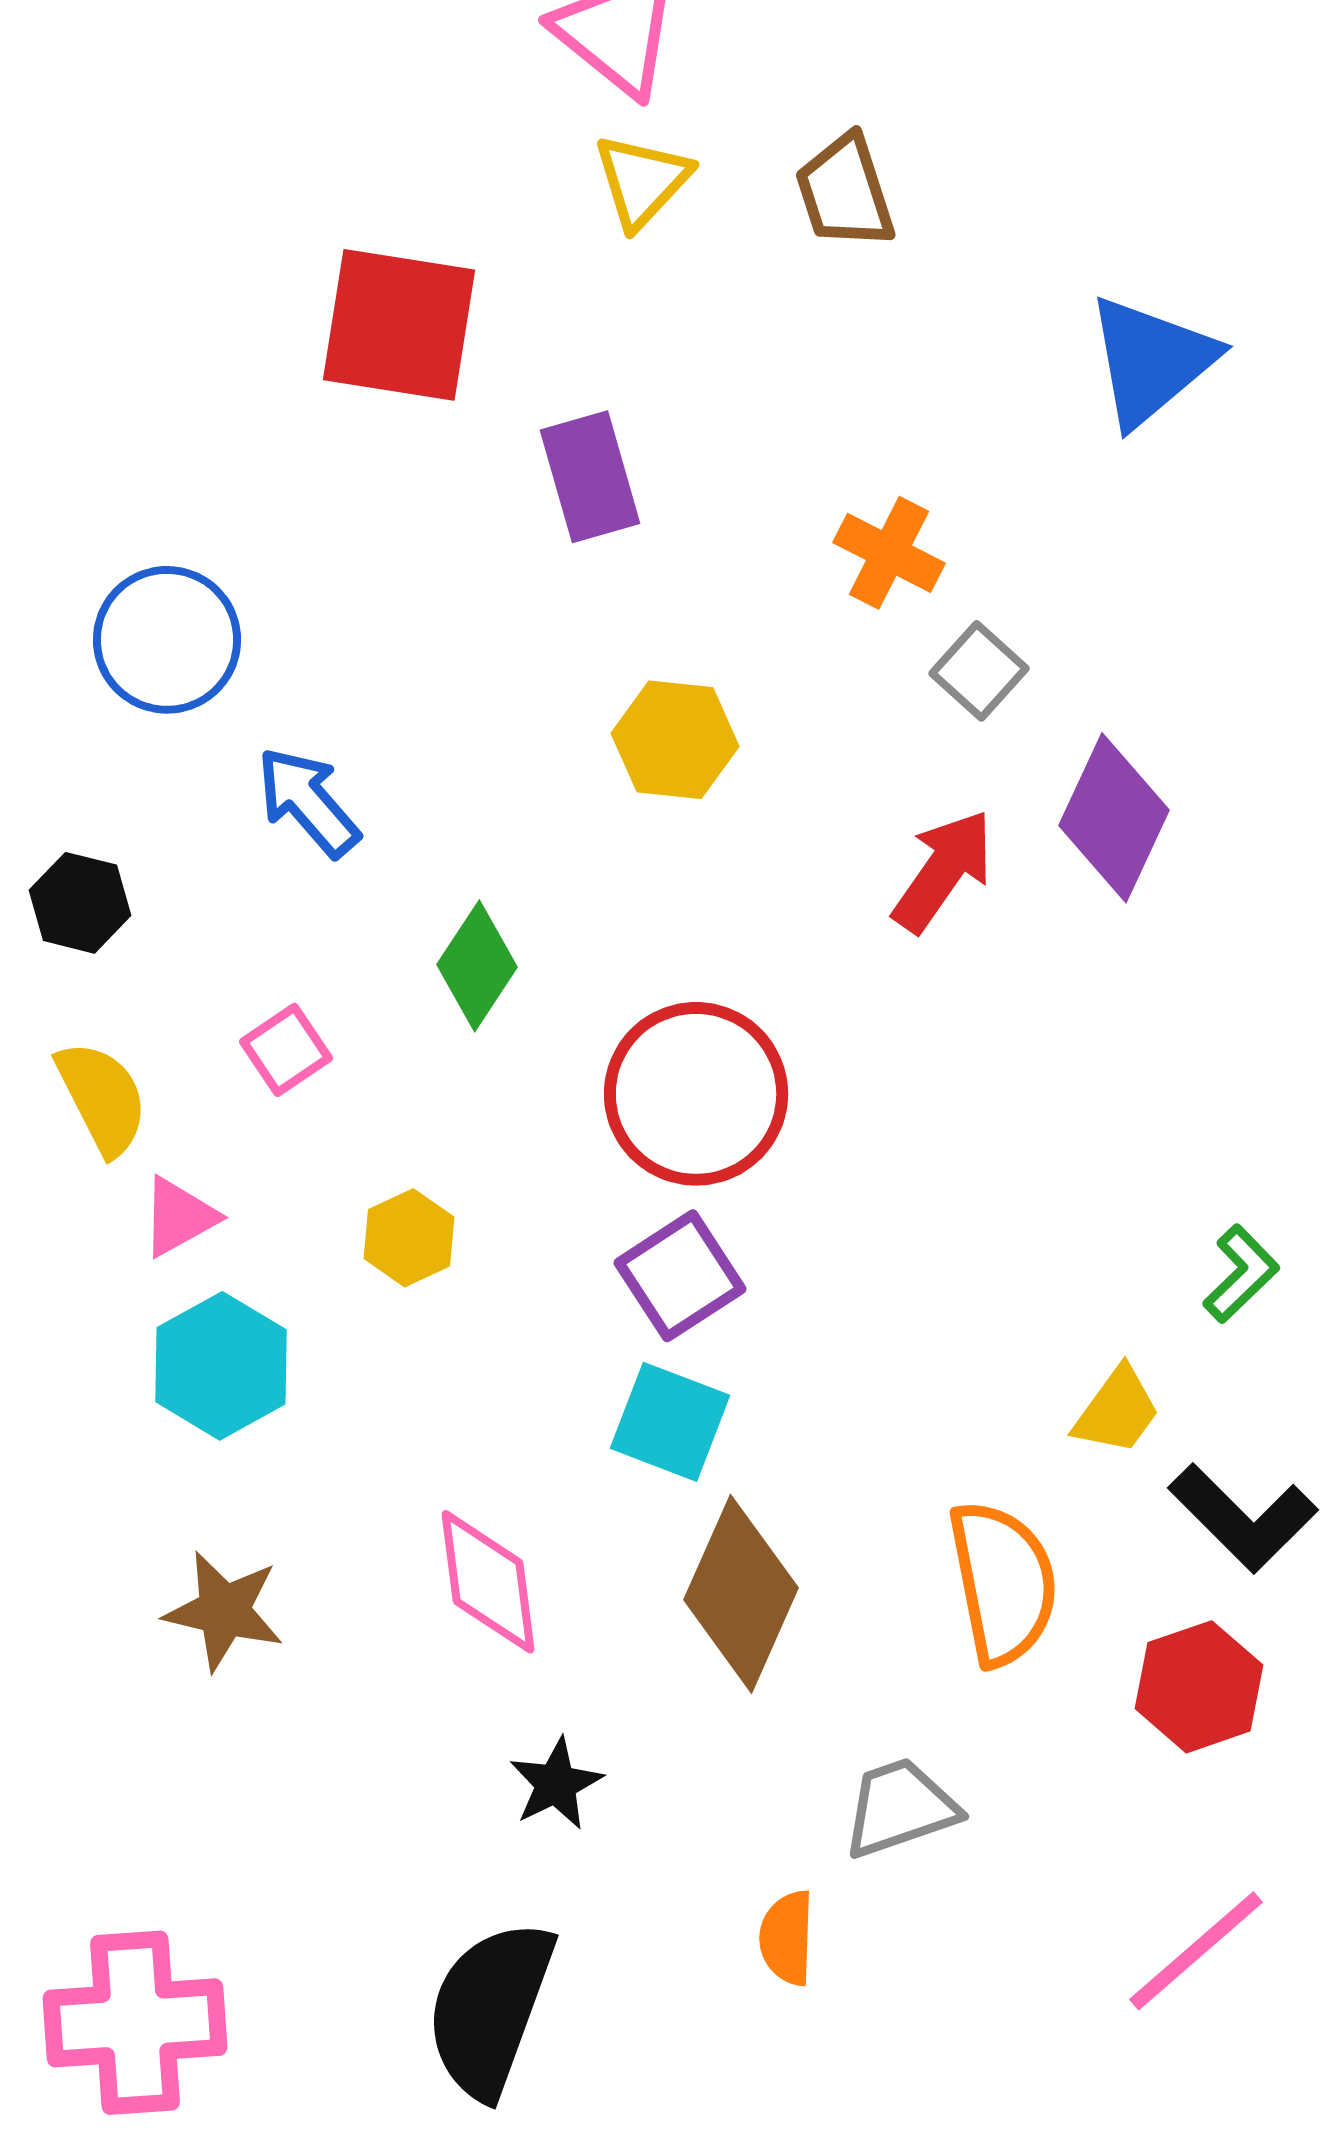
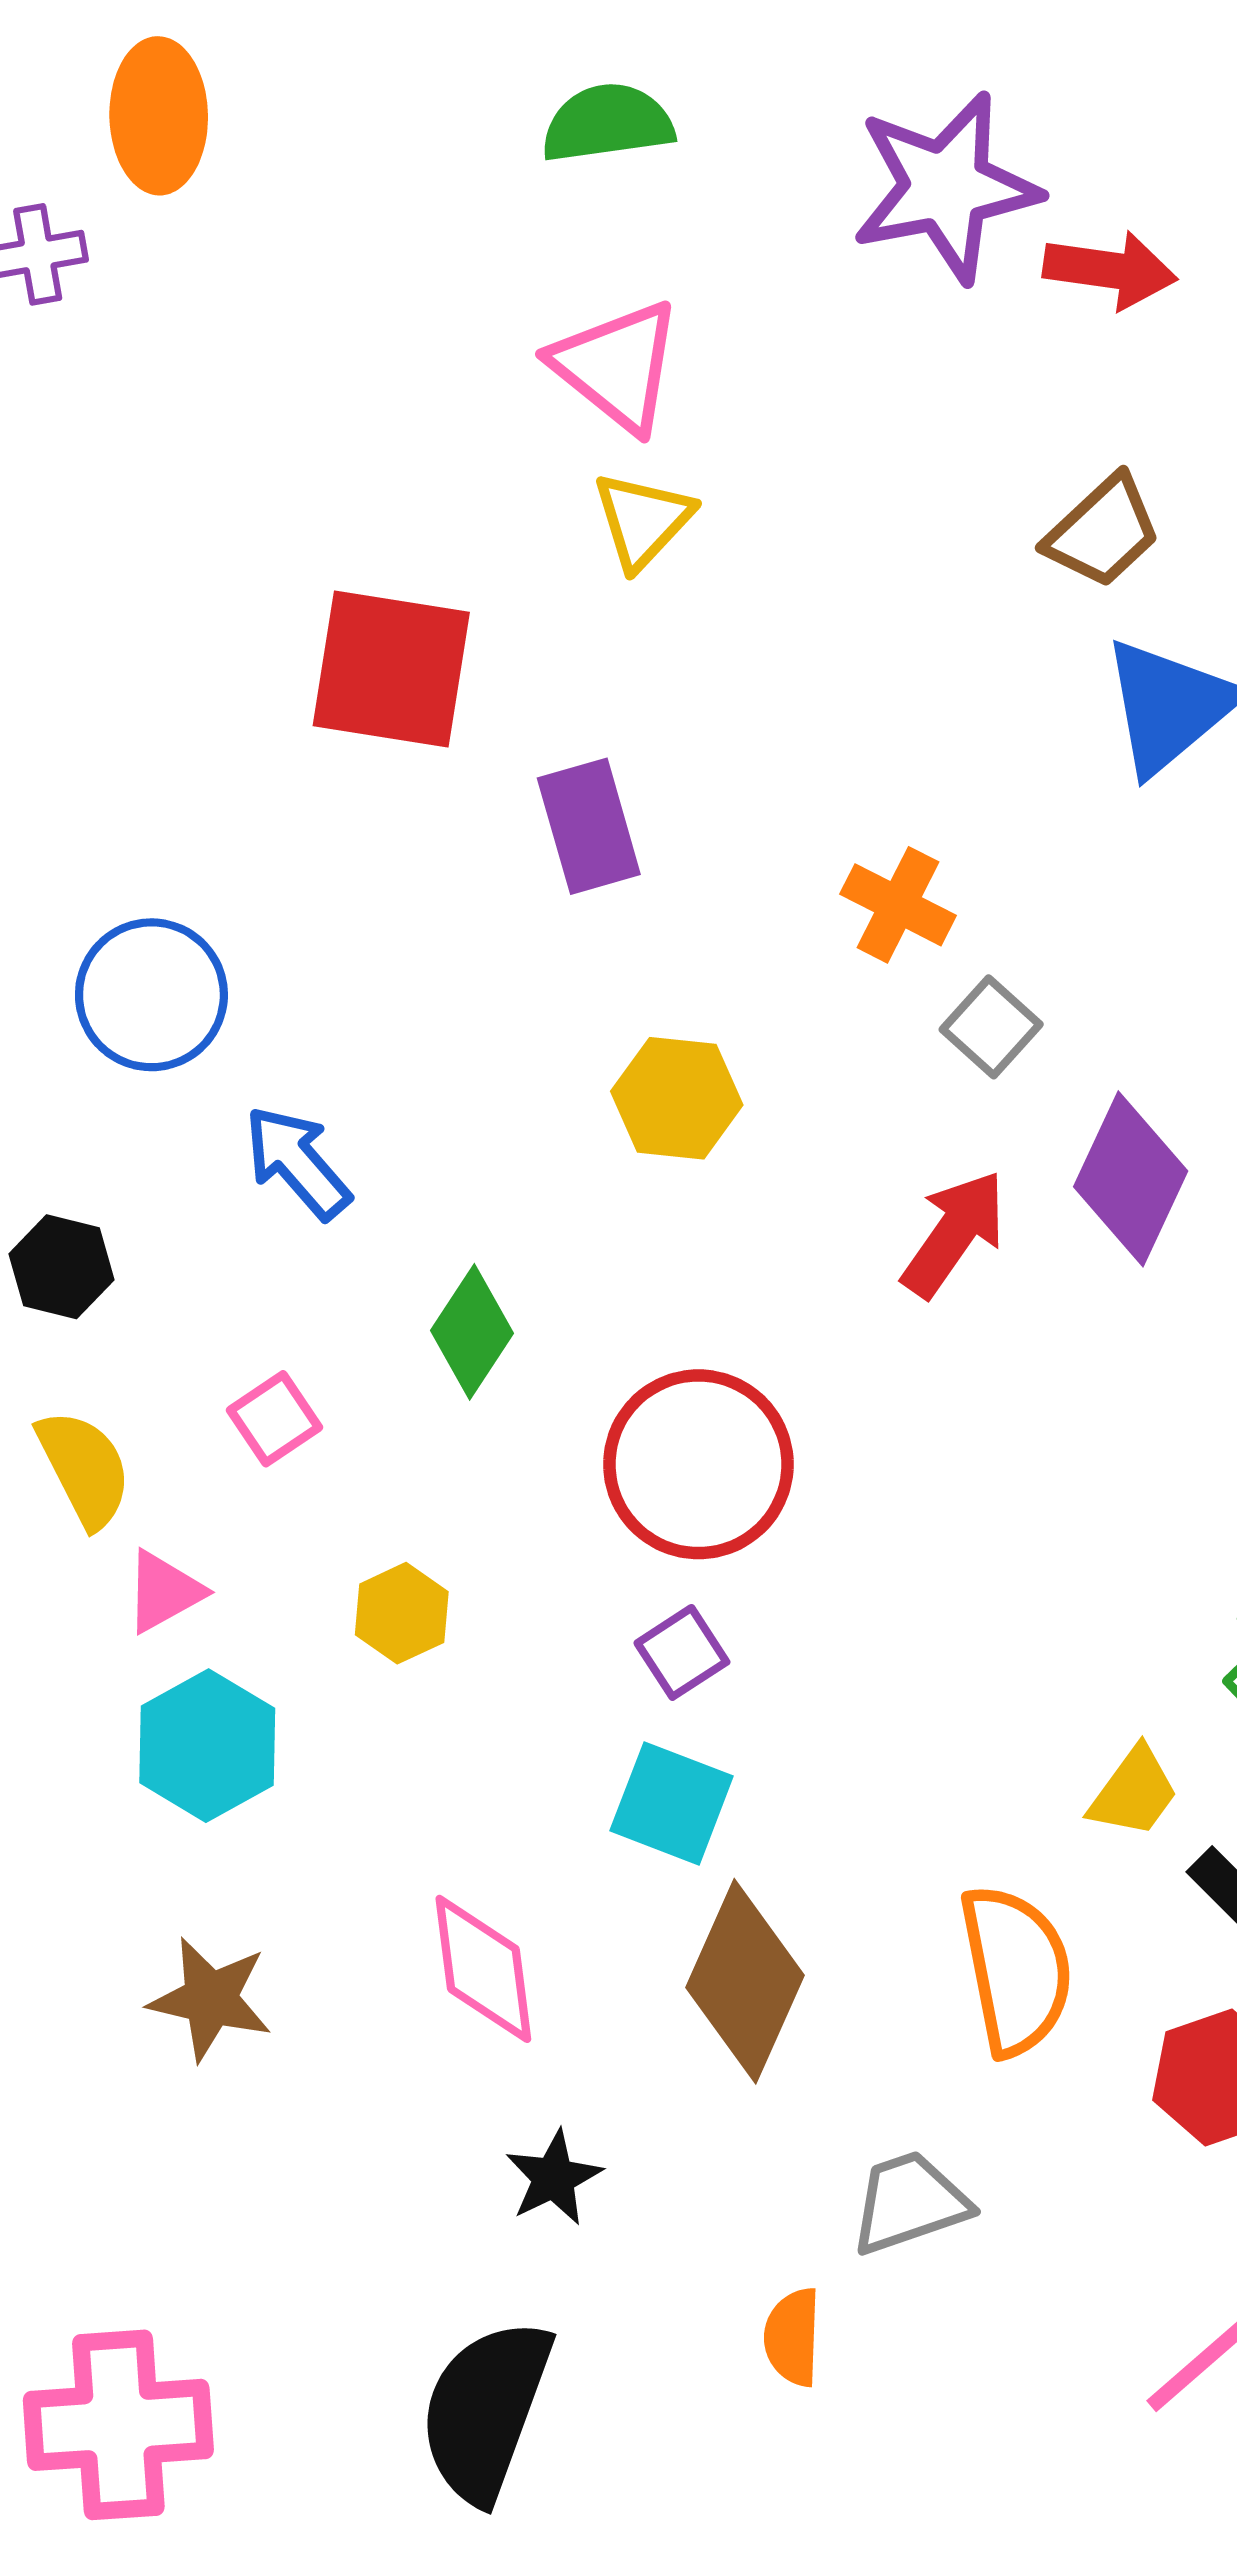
brown trapezoid: (845, 192) -> (1103, 532), moved, turned -115
purple square: (680, 1276) -> (682, 1652), size x0.7

